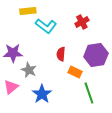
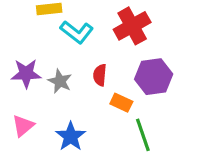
red cross: (82, 22) -> (132, 26), size x1.6
gray star: (29, 70) -> (60, 81), moved

